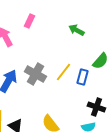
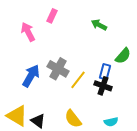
yellow line: (63, 72) -> (78, 80), moved
black cross: (96, 107) -> (103, 86), moved

